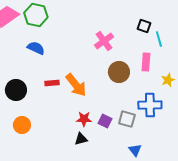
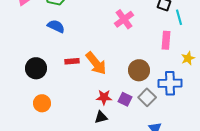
brown circle: (119, 72) -> (139, 70), moved
gray square: (127, 119) -> (147, 97), turned 30

